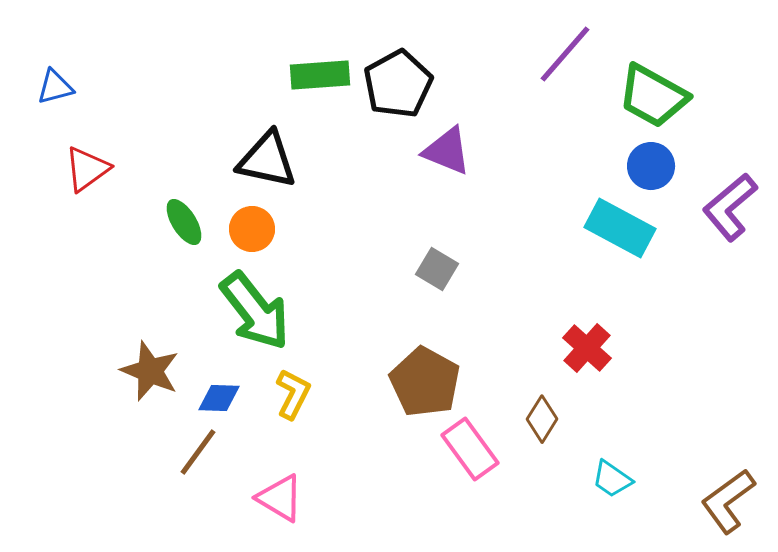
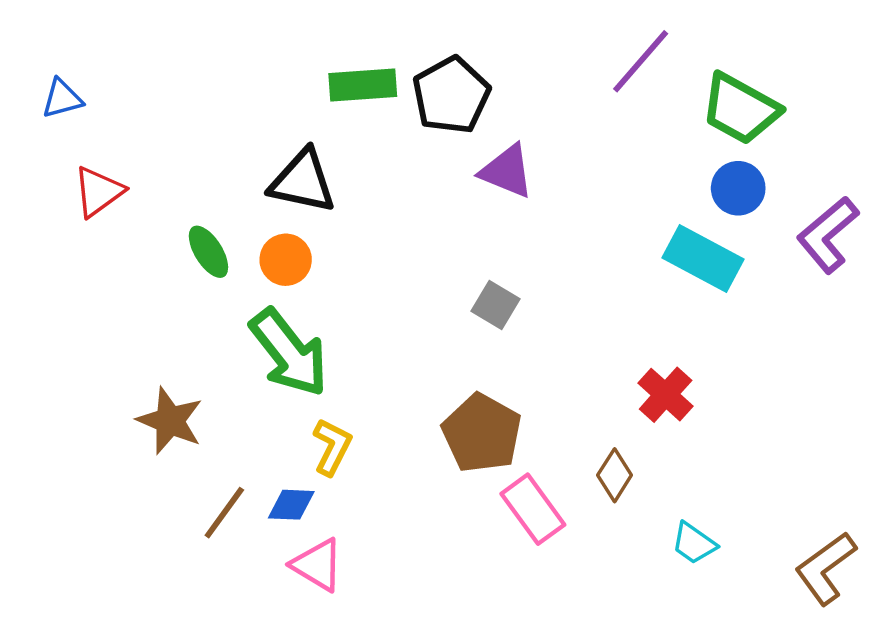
blue diamond: (219, 398) -> (291, 505), moved

